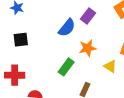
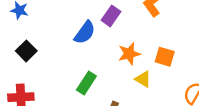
black square: (21, 40) -> (26, 51), turned -35
orange star: (88, 48) -> (129, 54), moved

